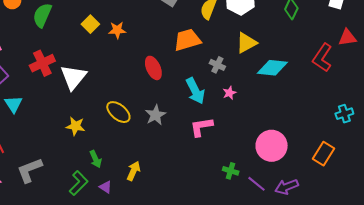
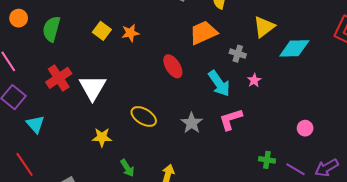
gray star: (155, 115) -> (192, 123), moved
pink circle: (272, 146) -> (305, 128), size x0.5

